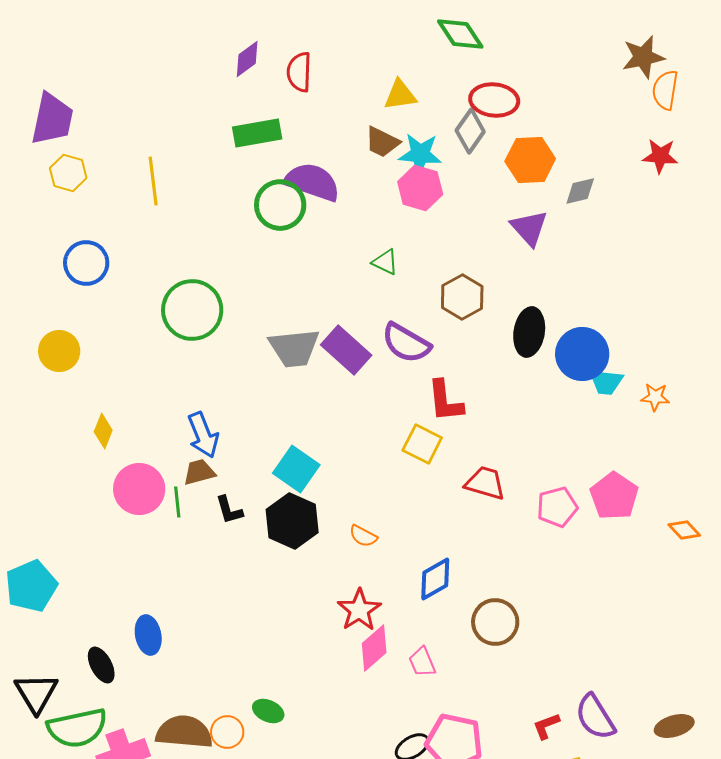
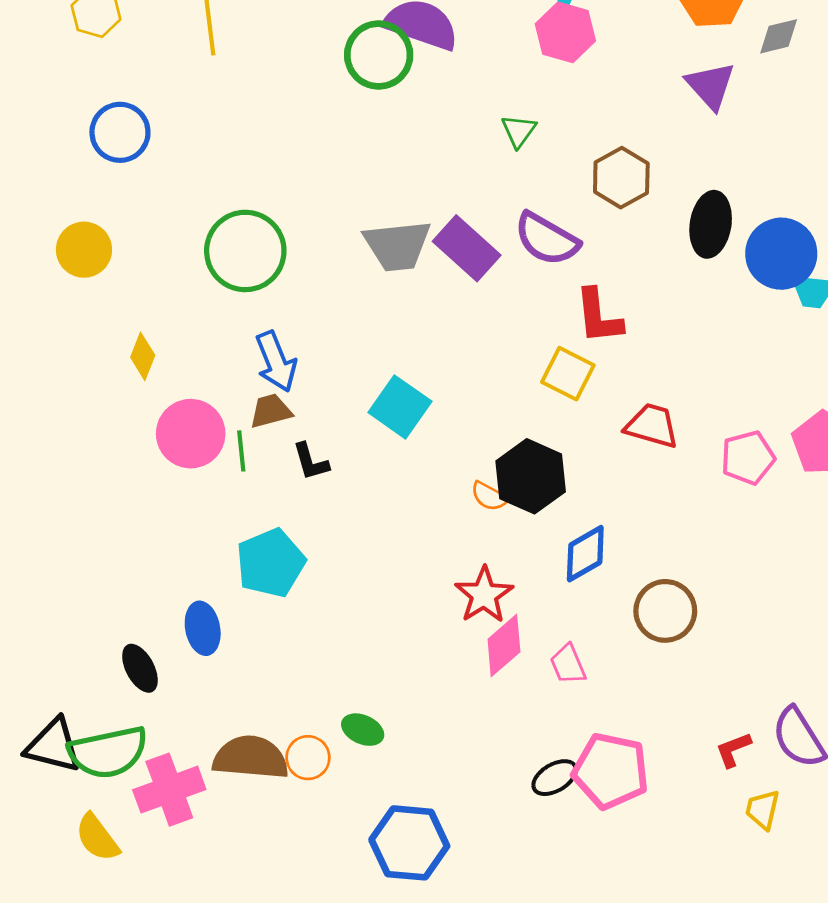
green triangle: (385, 262) -> (519, 131), turned 40
green circle: (192, 310) -> (245, 251), moved
black hexagon: (292, 521) -> (531, 476), moved
cyan pentagon: (31, 586) -> (271, 563), moved
black triangle: (36, 693) -> (53, 746), moved, turned -45

